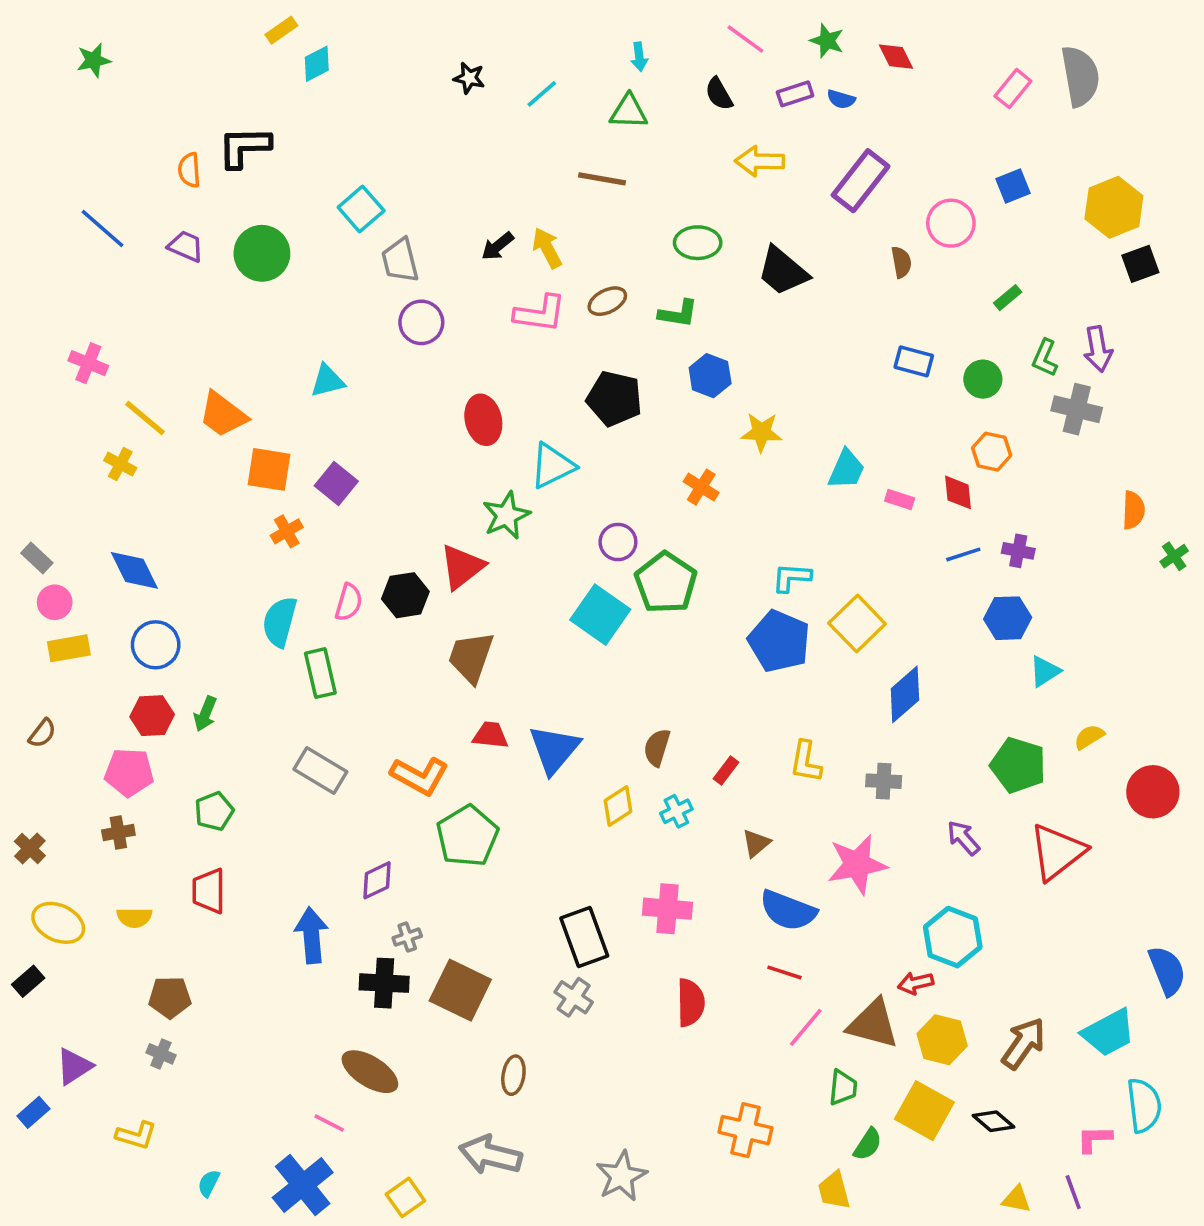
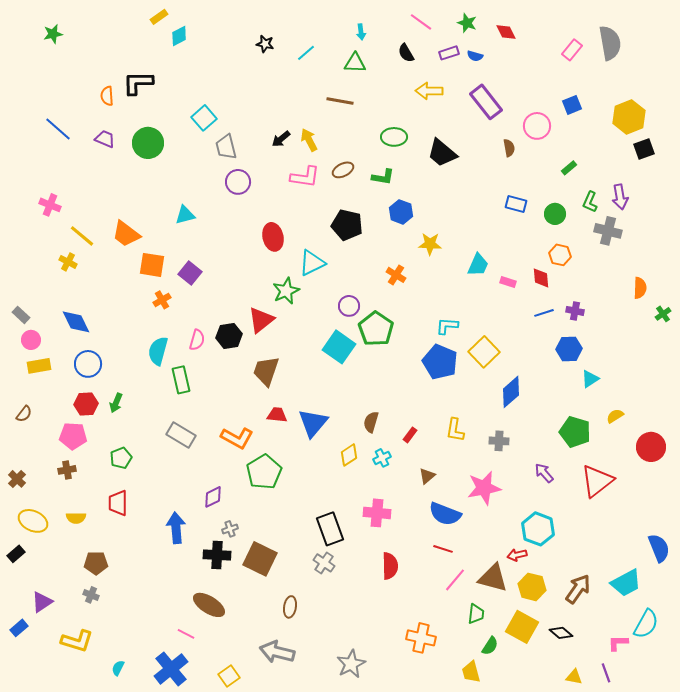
purple rectangle: (861, 181) -> (486, 102), turned -76
cyan semicircle: (1144, 1105) -> (646, 624), turned 36
yellow L-shape: (136, 1135) -> (77, 641), size x1.4

